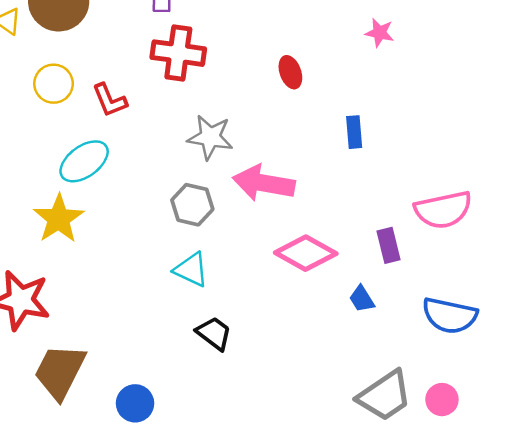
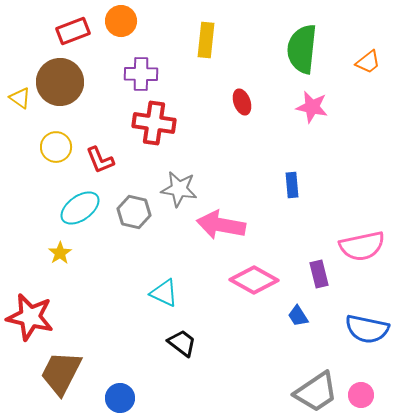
pink star: (380, 33) -> (312, 107), size x1.4
red ellipse: (290, 72) -> (242, 102), moved
gray hexagon: (192, 205) -> (134, 212), moved
yellow star: (59, 219) -> (60, 253), size x0.6

